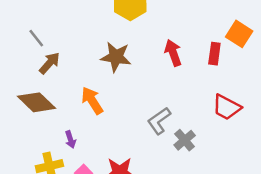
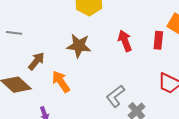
gray line: (36, 38) -> (14, 33), turned -42
brown arrow: (50, 63) -> (36, 61), moved

